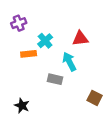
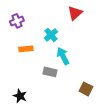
red triangle: (80, 38) -> (75, 13), moved, turned -35
cyan cross: (45, 41) -> (51, 35), moved

